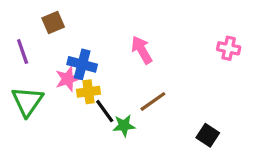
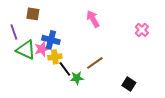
brown square: (53, 23) -> (33, 14), turned 32
pink cross: (229, 48) -> (142, 30), turned 32
pink arrow: (142, 50) -> (93, 19), moved
green triangle: (27, 101) -> (26, 50), moved, turned -40

